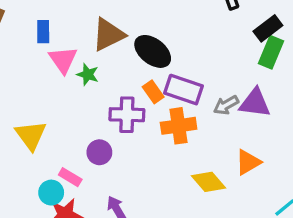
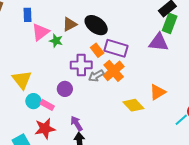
brown triangle: (108, 35) -> (70, 24), moved, size x0.7
pink triangle: (63, 60) -> (40, 32), turned 30
purple triangle: (255, 103) -> (159, 42), moved
gray arrow: (226, 105) -> (96, 76), moved
orange cross: (179, 126) -> (114, 71), turned -30
cyan circle: (51, 193) -> (33, 101), moved

